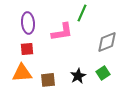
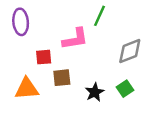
purple ellipse: (28, 23) -> (21, 22), moved
red square: (27, 49) -> (44, 57), moved
brown square: (48, 80) -> (62, 78), moved

